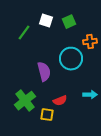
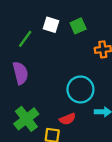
cyan circle: (71, 59) -> (80, 89), moved
purple semicircle: (44, 72) -> (20, 73), moved

